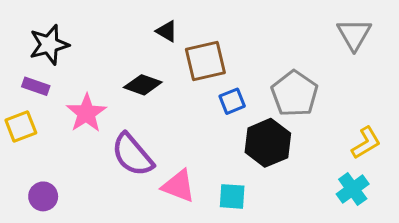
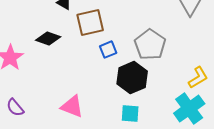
purple semicircle: (132, 155) -> (15, 108), moved, size x0.6
cyan cross: (353, 189) -> (189, 109), size x1.4
cyan square: (232, 196) -> (130, 114), moved

